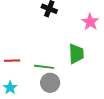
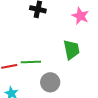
green line: (44, 67) -> (31, 62), moved

